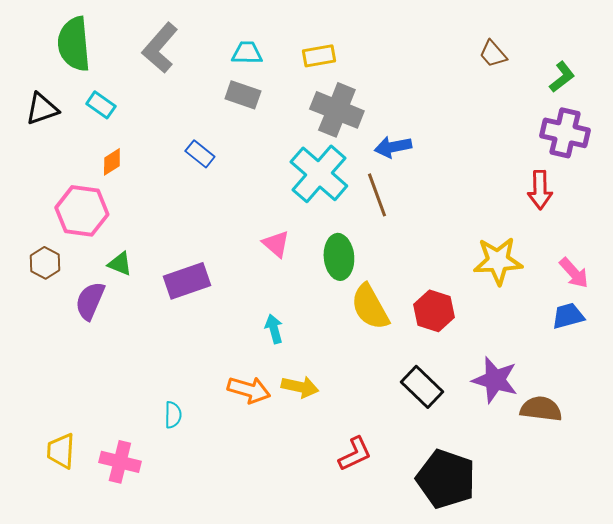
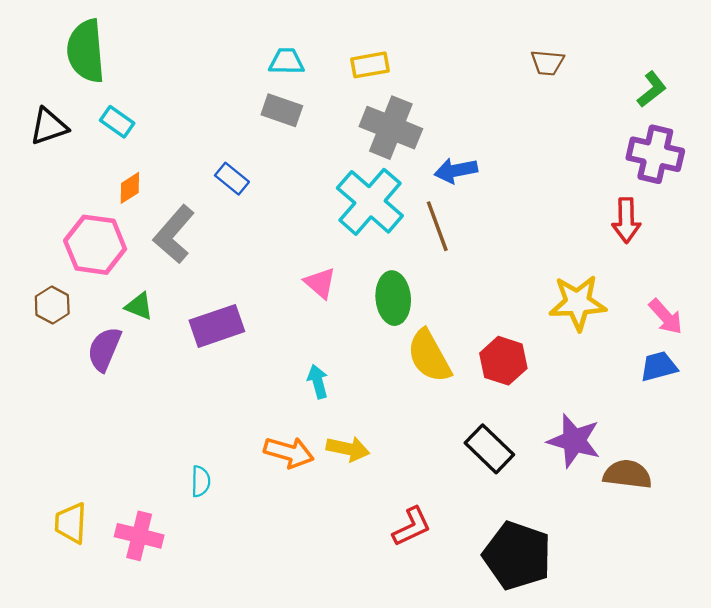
gray L-shape: (160, 48) -> (174, 234), moved
brown trapezoid: (493, 54) -> (547, 63), moved, turned -44

